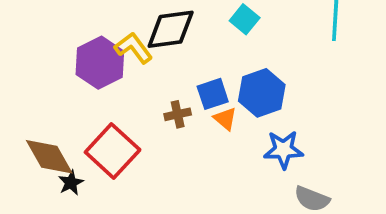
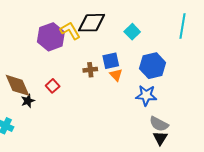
cyan square: (245, 19) -> (132, 32), moved
blue hexagon: (262, 93) -> (153, 66), moved
red square: (113, 151) -> (53, 86), size x0.5

